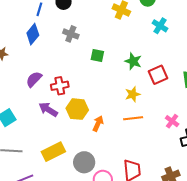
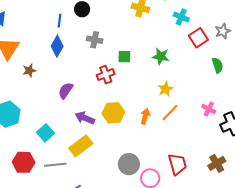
red square: (158, 75) -> (198, 38), moved
red cross: (60, 86) -> (106, 75), moved
orange line: (133, 118) -> (170, 113), turned -30
orange arrow: (98, 124) -> (145, 116), moved
yellow rectangle: (53, 152) -> (81, 146), moved

